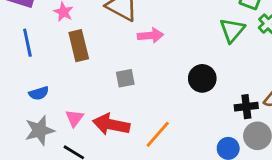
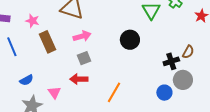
pink arrow: (151, 36) -> (82, 36), moved
black circle: (202, 78) -> (130, 40), moved
red arrow: (111, 125) -> (79, 79), moved, size x0.7

